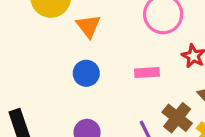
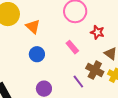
pink rectangle: (147, 73) -> (72, 47), turned 64

